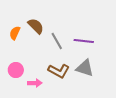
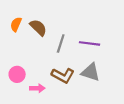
orange semicircle: (15, 33) -> (16, 24), moved
gray line: (57, 41) -> (61, 43), turned 48

